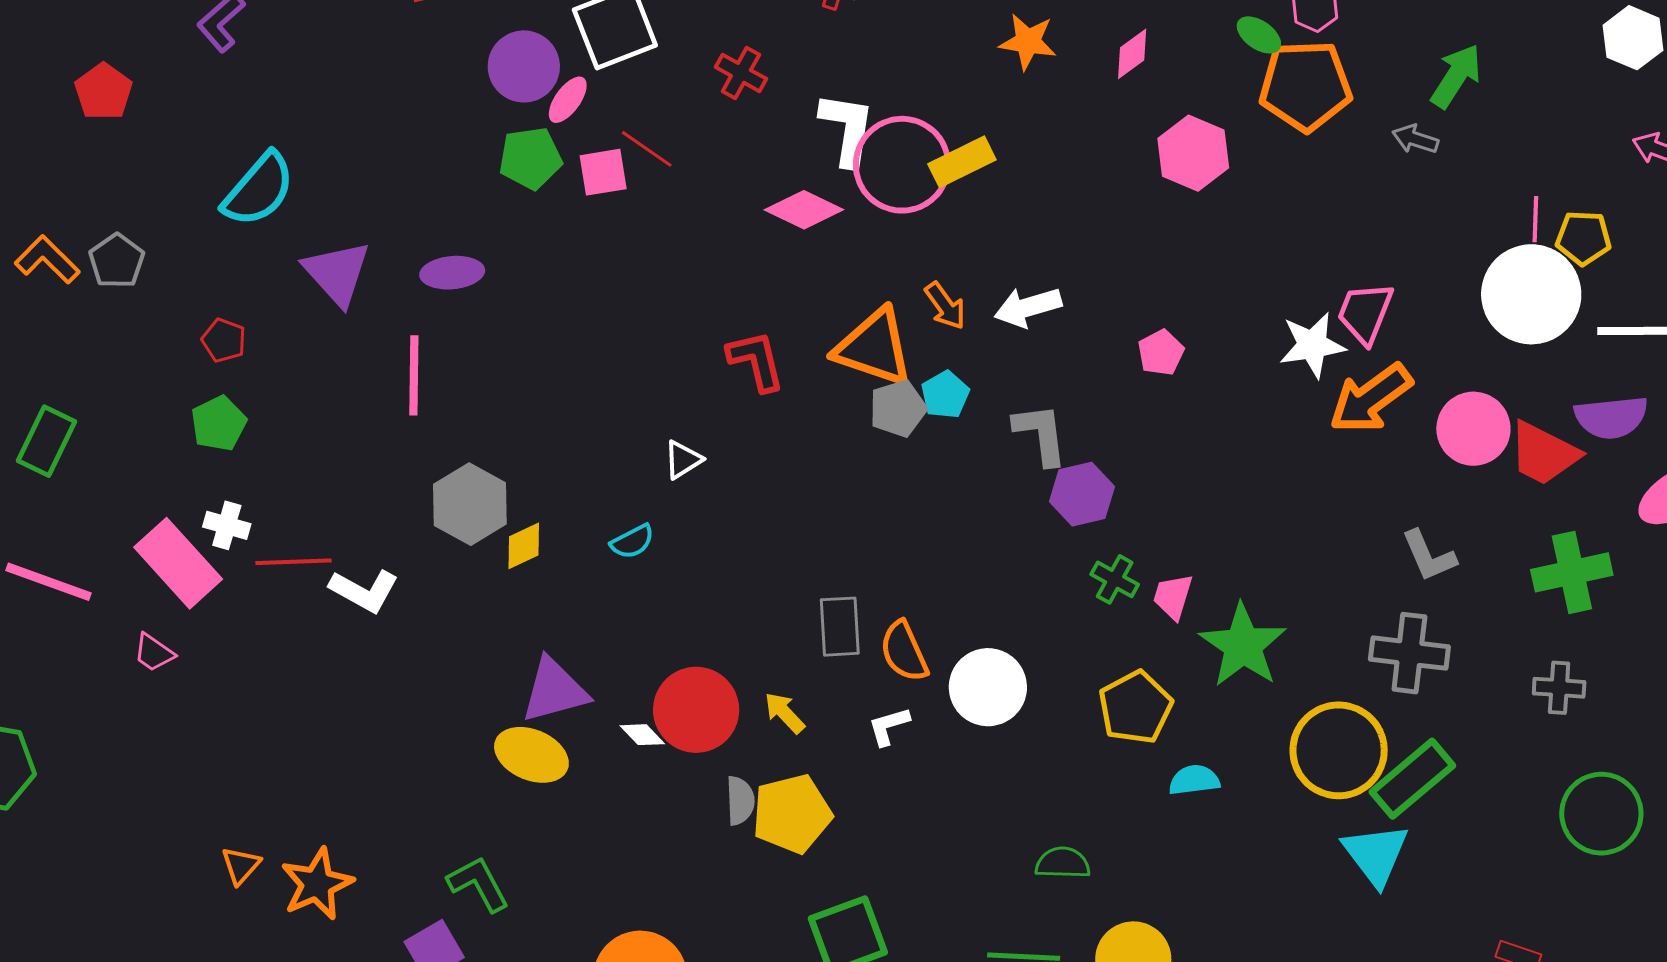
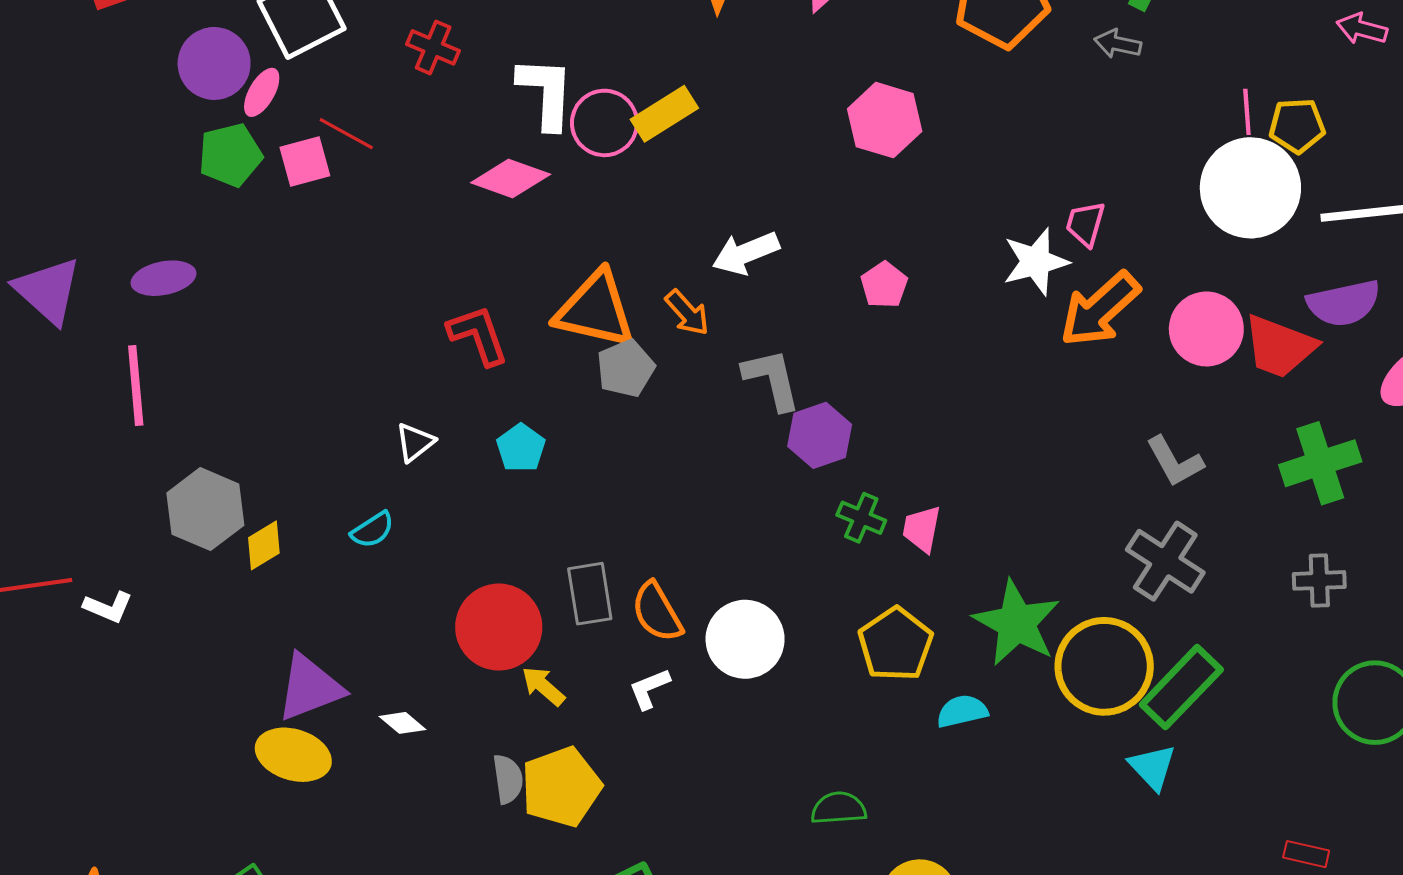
pink hexagon: (1193, 153) -> (885, 120), moved
pink circle: (902, 165) -> (604, 123), size x0.7
orange arrow: (945, 306) -> (687, 313), moved
pink trapezoid: (1365, 313) -> (1085, 224), size x0.7
cyan pentagon: (945, 395) -> (521, 448), moved
white L-shape: (364, 591) -> (108, 607), size x0.7
green star: (1243, 645) -> (1017, 623), moved
gray cross: (1409, 653) -> (1165, 561), turned 32
red circle: (696, 710) -> (499, 627), moved
cyan triangle: (1376, 854) -> (1152, 767), size x0.7

